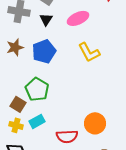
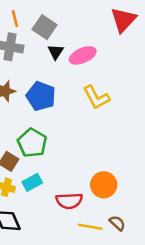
black triangle: (46, 19) -> (56, 52), moved
blue pentagon: (44, 51) -> (41, 96), turned -30

